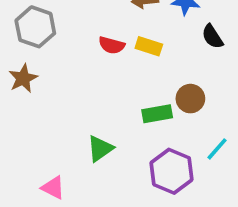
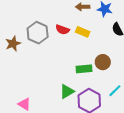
gray hexagon: (35, 27) -> (38, 33), moved
green triangle: (100, 149) -> (67, 91), moved

